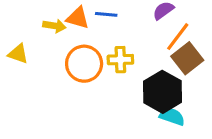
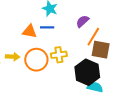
yellow arrow: (54, 26) -> (13, 57), moved
brown square: (187, 58) -> (101, 50), turned -36

